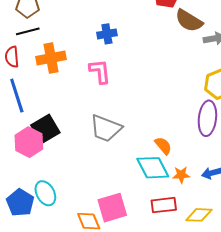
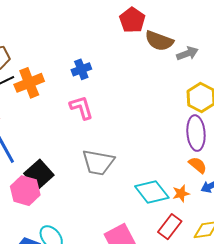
orange cross: (51, 58) -> (29, 83), moved
orange semicircle: (163, 146) -> (198, 165), moved
red rectangle: (164, 205) -> (170, 227), turned -35

